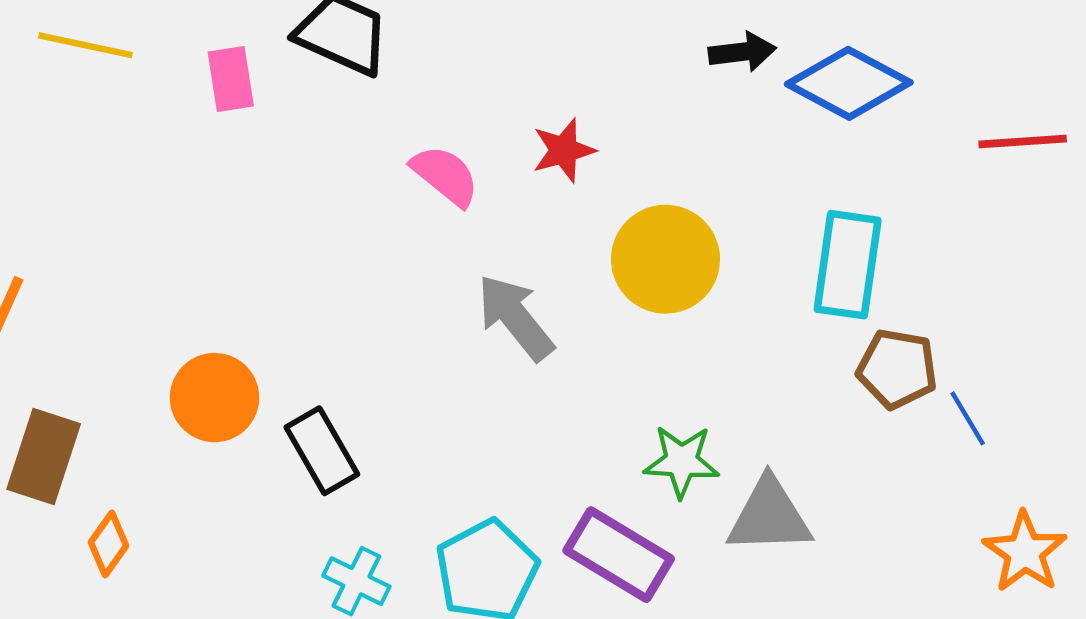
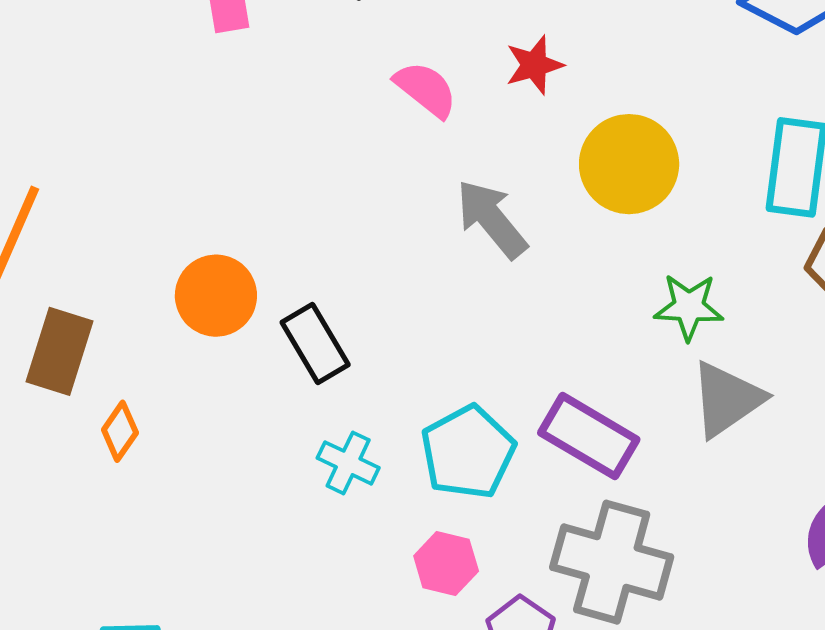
green star: (681, 461) -> (689, 307), moved
gray triangle: (769, 516) -> (727, 399), turned -32

